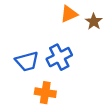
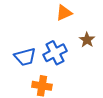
brown star: (94, 22) -> (87, 40), moved

